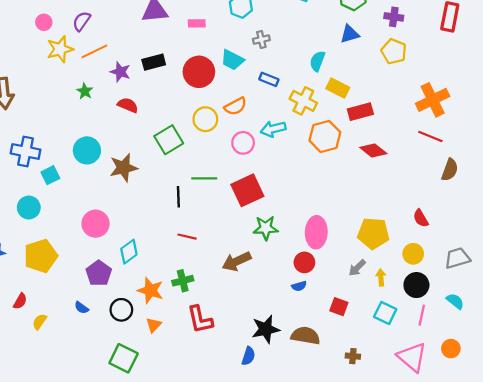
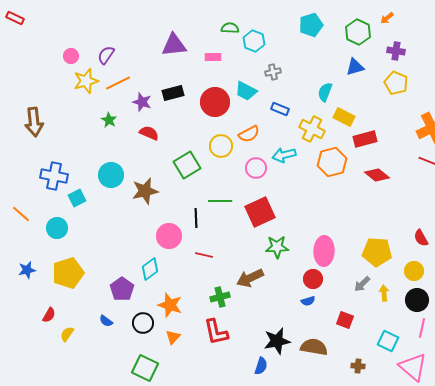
pink circle: (96, 224) -> (169, 236), moved
green cross: (183, 281) -> (220, 297), moved
cyan square: (385, 313) -> (388, 341), moved

